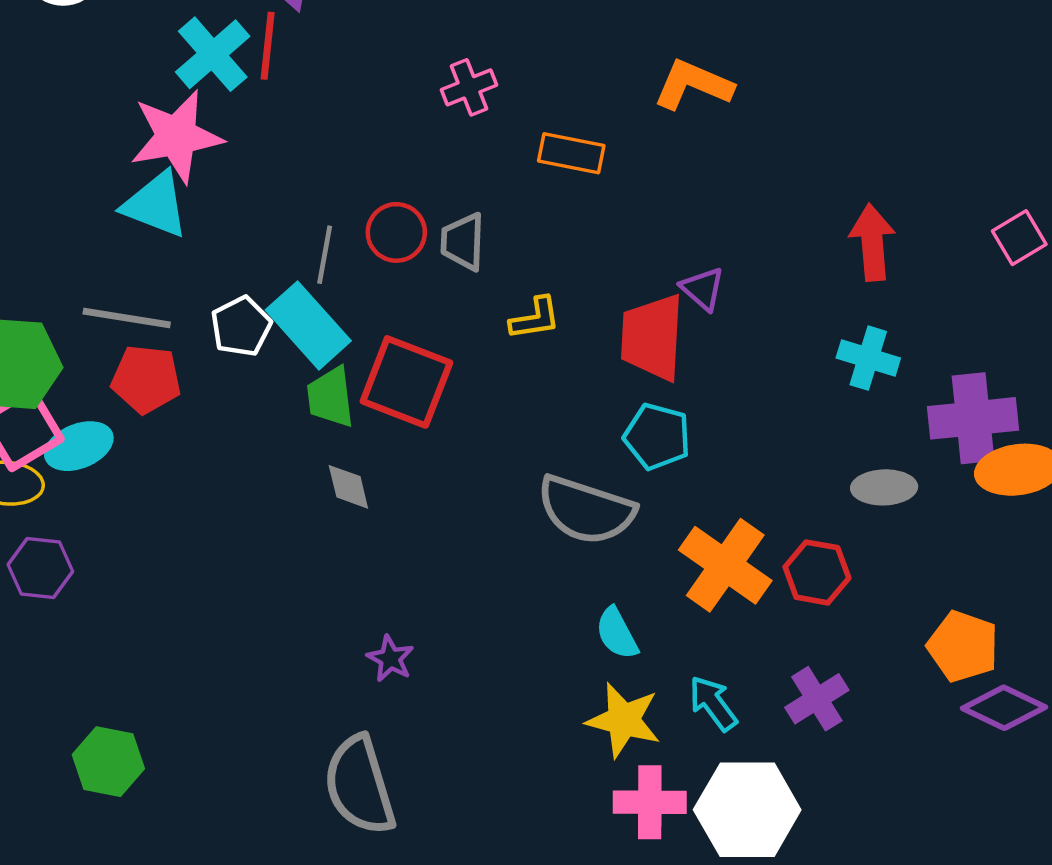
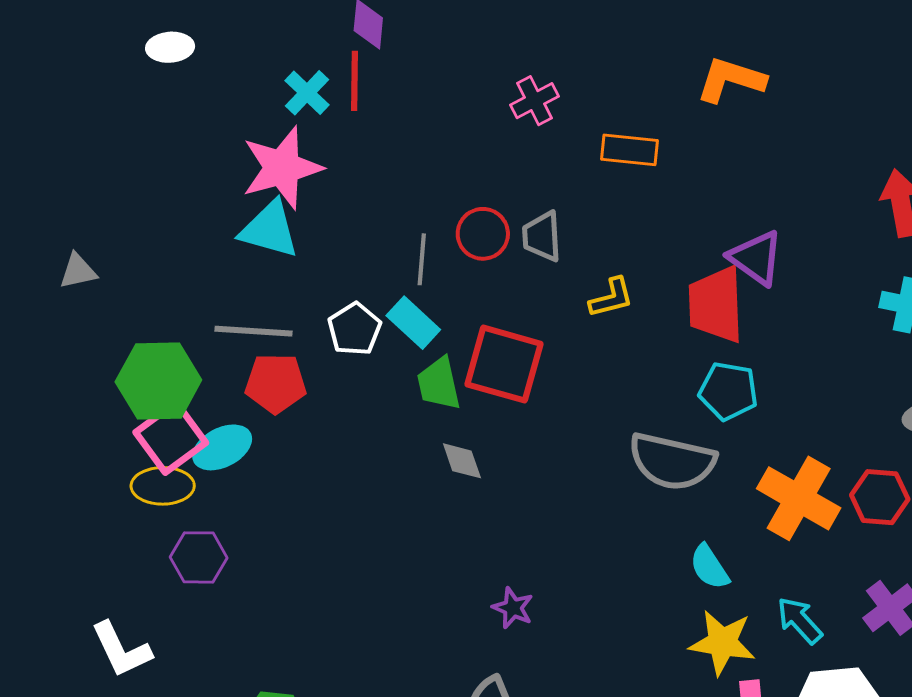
cyan cross: (213, 54) -> (307, 93), size x0.7
purple triangle: (703, 289) -> (756, 258), size x1.4
cyan rectangle: (308, 325) -> (413, 323), size x0.7

